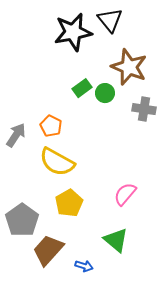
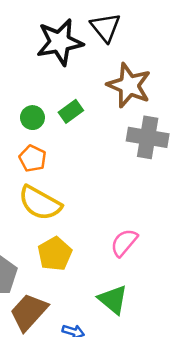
green circle: (105, 93) -> (32, 118), moved
gray cross: (144, 109) -> (148, 137), size x1.4

